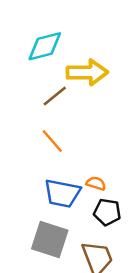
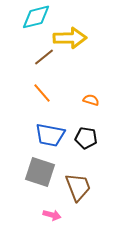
orange semicircle: (96, 183) -> (91, 100), moved
black pentagon: (107, 212) -> (86, 138), moved

